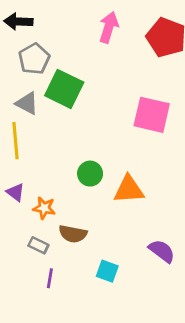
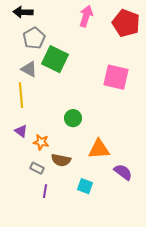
orange triangle: (129, 189) -> (99, 149), moved

